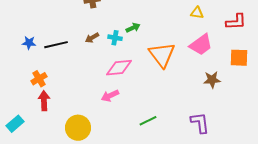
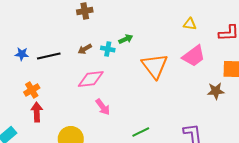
pink diamond: (119, 68) -> (91, 79), moved
brown star: (212, 80) -> (216, 91), moved
pink arrow: (110, 96) -> (103, 107), turned -102

